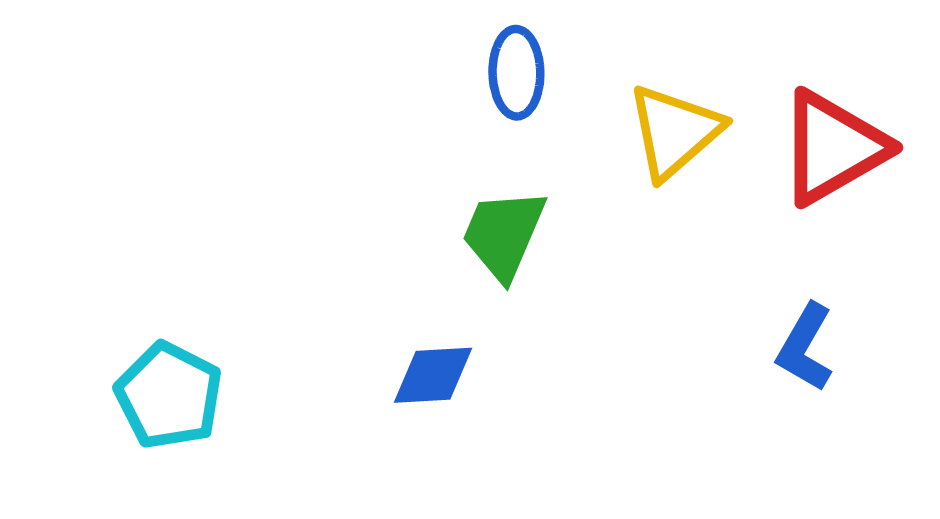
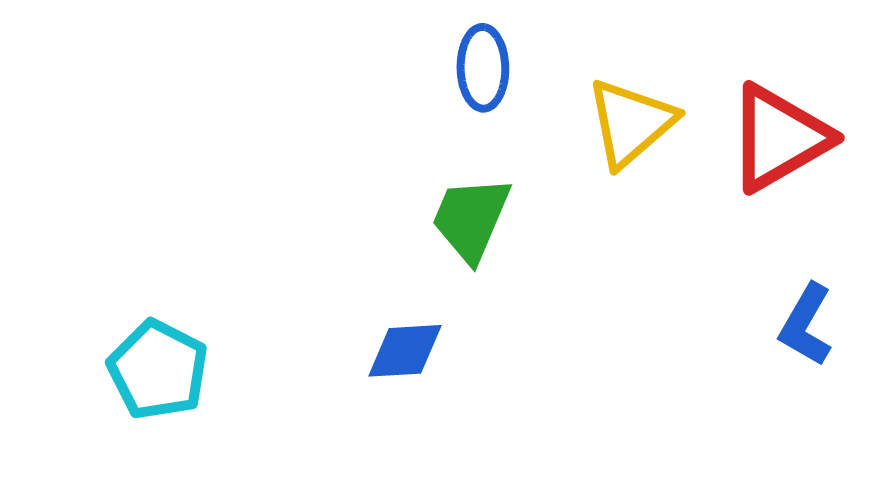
blue L-shape: (805, 347) -> (806, 325), moved

